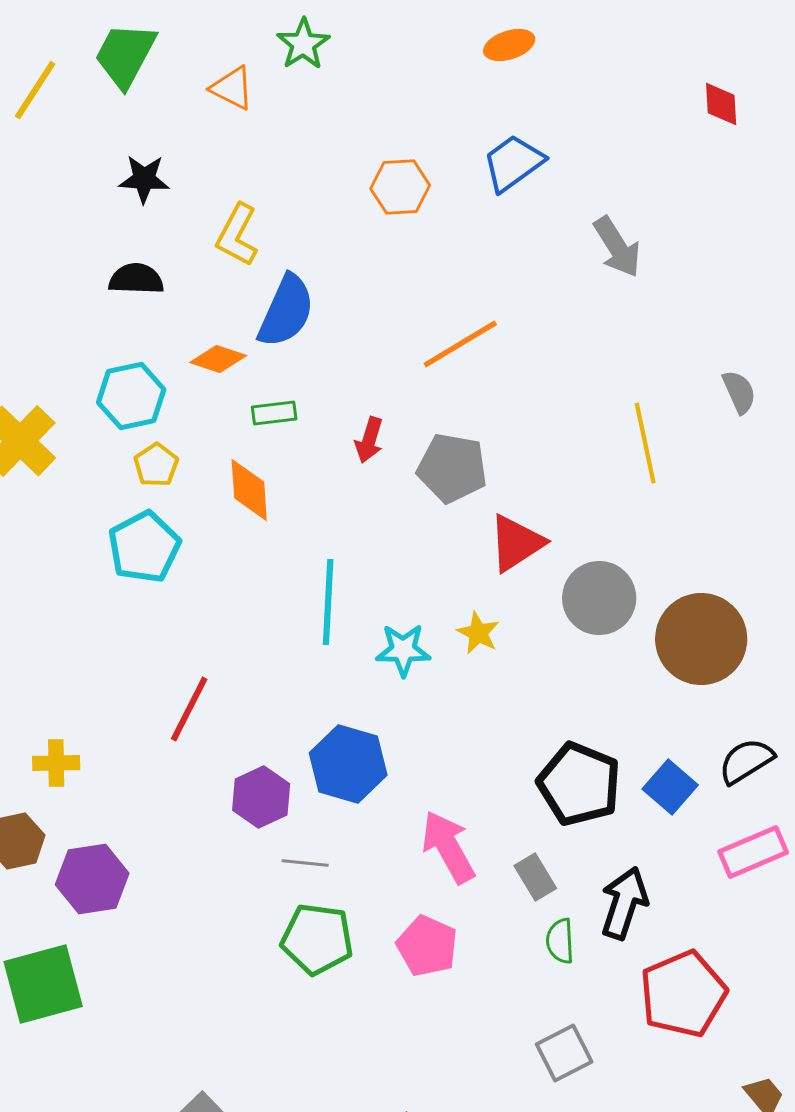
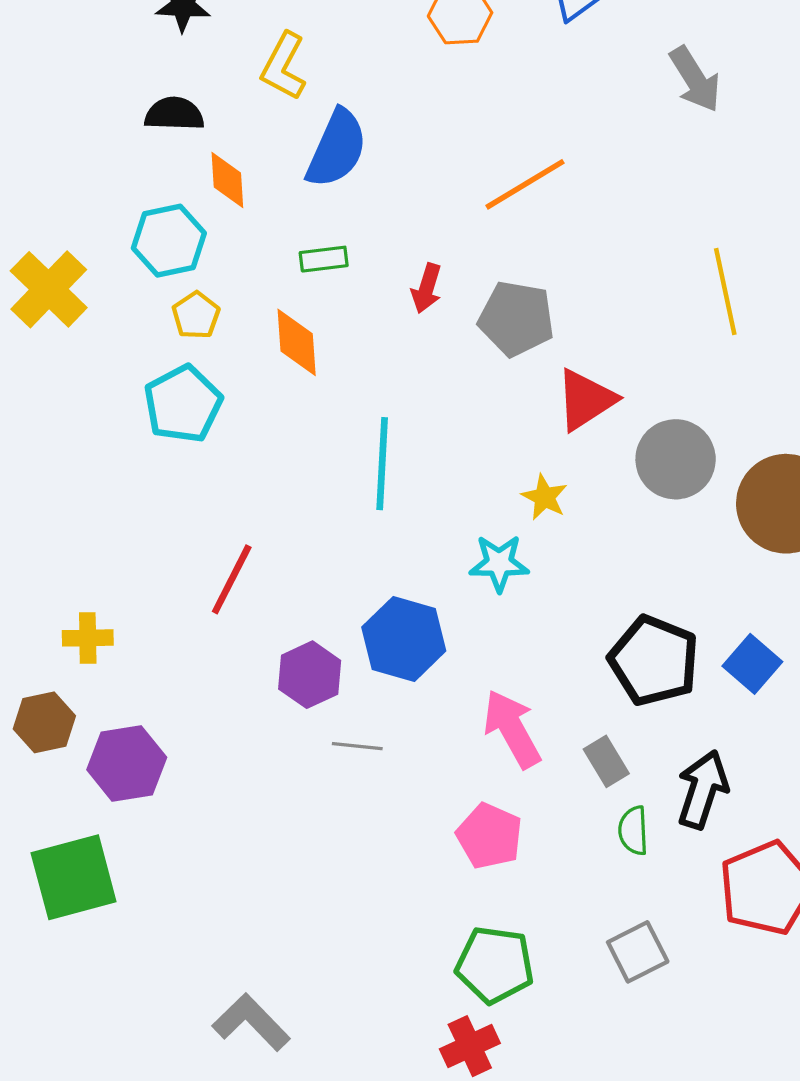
orange diamond: (218, 359) -> (227, 180), moved, turned 68
cyan star: (403, 650) -> (499, 563), moved
green pentagon: (317, 939) -> (495, 965), moved

